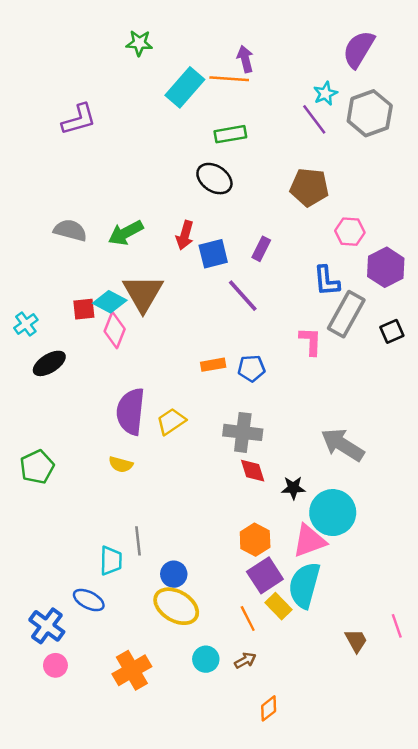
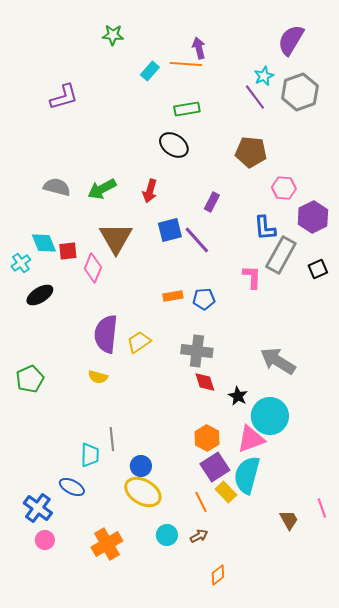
cyan rectangle: (185, 87) -> (150, 71), size x0.6
blue square: (213, 254) -> (170, 230), moved
cyan diamond: (110, 302) -> (44, 243), moved, turned 40
black star: (293, 488) -> (238, 396), turned 30

